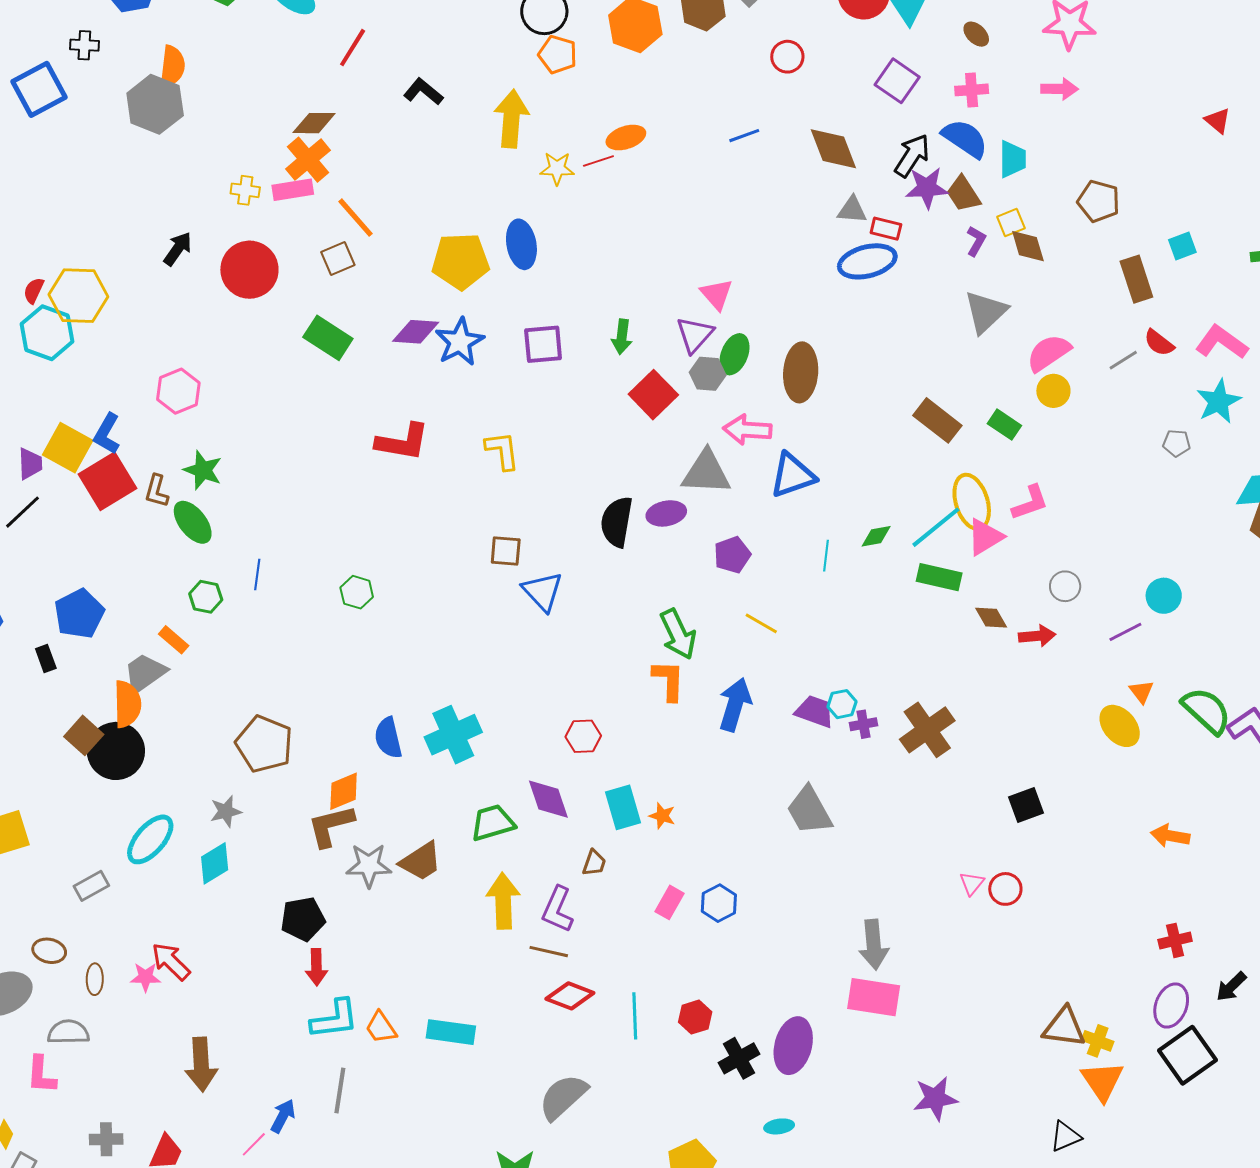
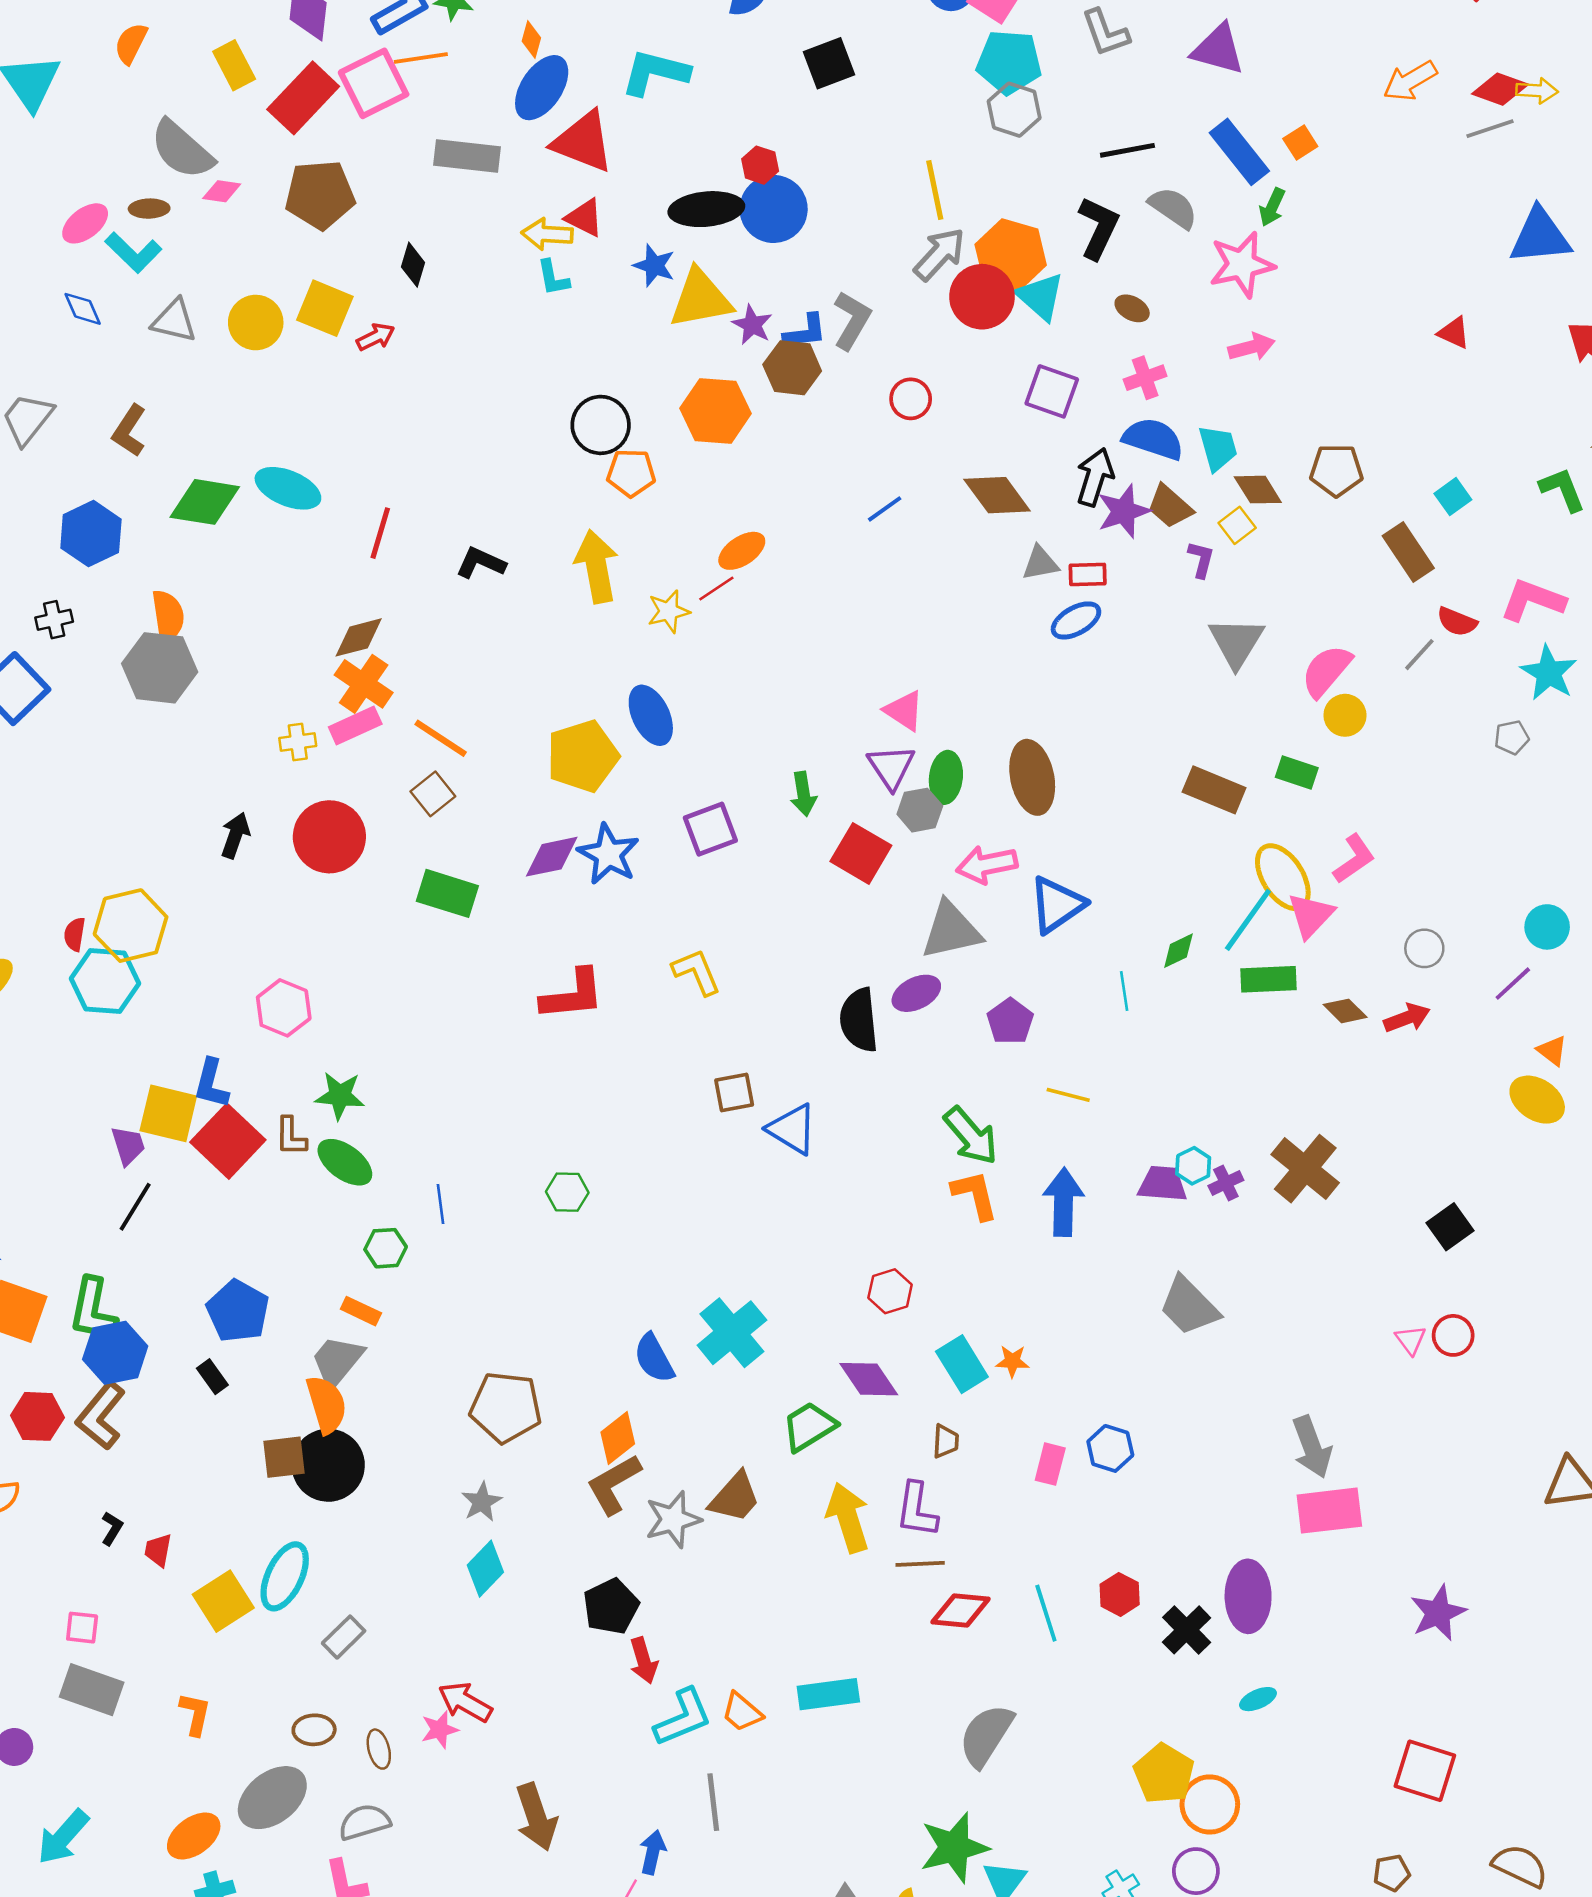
brown diamond: (1028, 246) -> (1258, 490), moved
blue ellipse: (867, 261) -> (1076, 620), size x0.7
brown square: (84, 735) -> (284, 1457), turned -33
cyan ellipse: (150, 839) -> (285, 1576), moved

